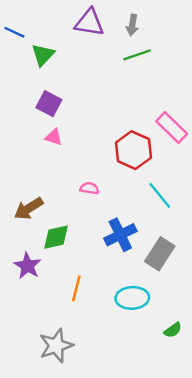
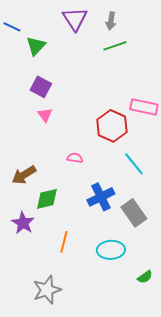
purple triangle: (89, 23) -> (75, 19), turned 48
pink rectangle: (172, 128) -> (144, 107), turned -32
pink triangle: (54, 137) -> (45, 115), turned 35
gray rectangle: (160, 254) -> (134, 213), turned -68

